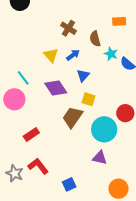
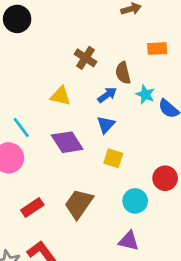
yellow triangle: (51, 55) -> (61, 96), turned -35
blue arrow: (73, 55) -> (107, 95), moved
brown trapezoid: (72, 117) -> (79, 204), moved
cyan circle: (104, 129) -> (135, 201), size x0.7

